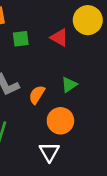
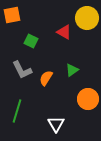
green square: (21, 39) -> (31, 41), moved, turned 32
orange circle: (60, 121) -> (88, 99), moved

